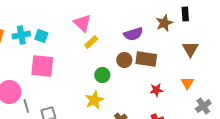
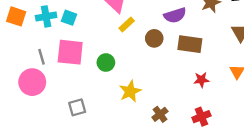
brown circle: (124, 60) -> (154, 38), moved
green circle: (102, 75) -> (106, 63), moved
gray line: (26, 106) -> (41, 57), moved

